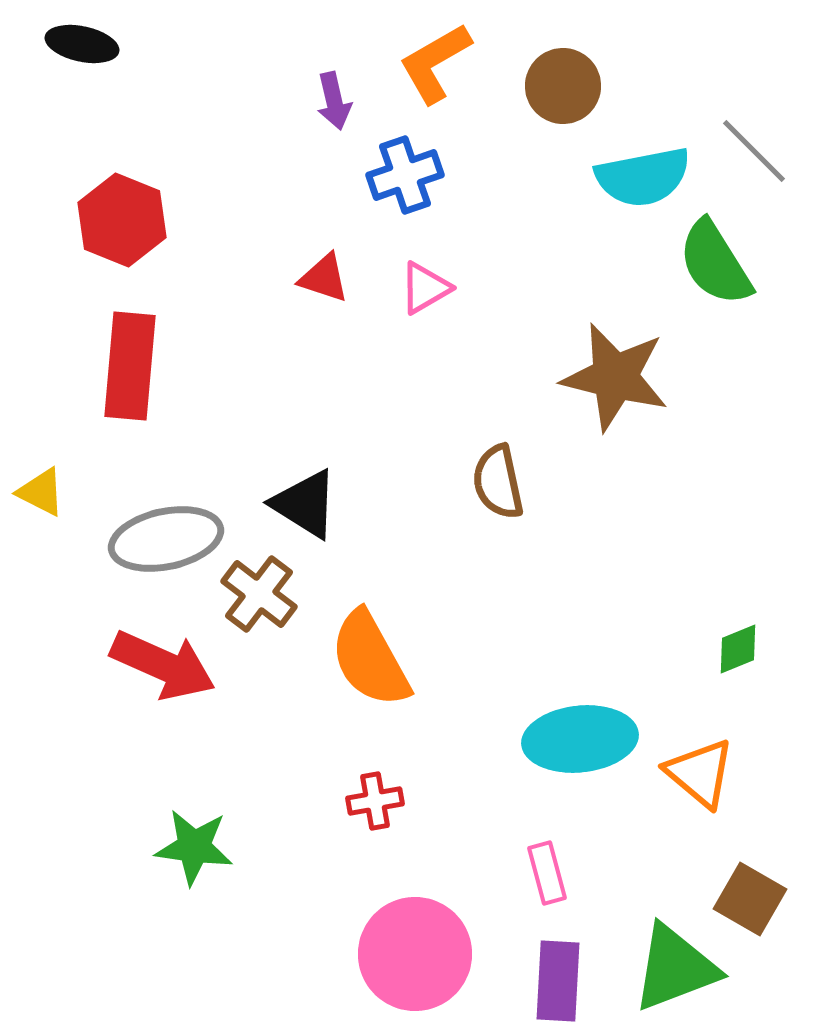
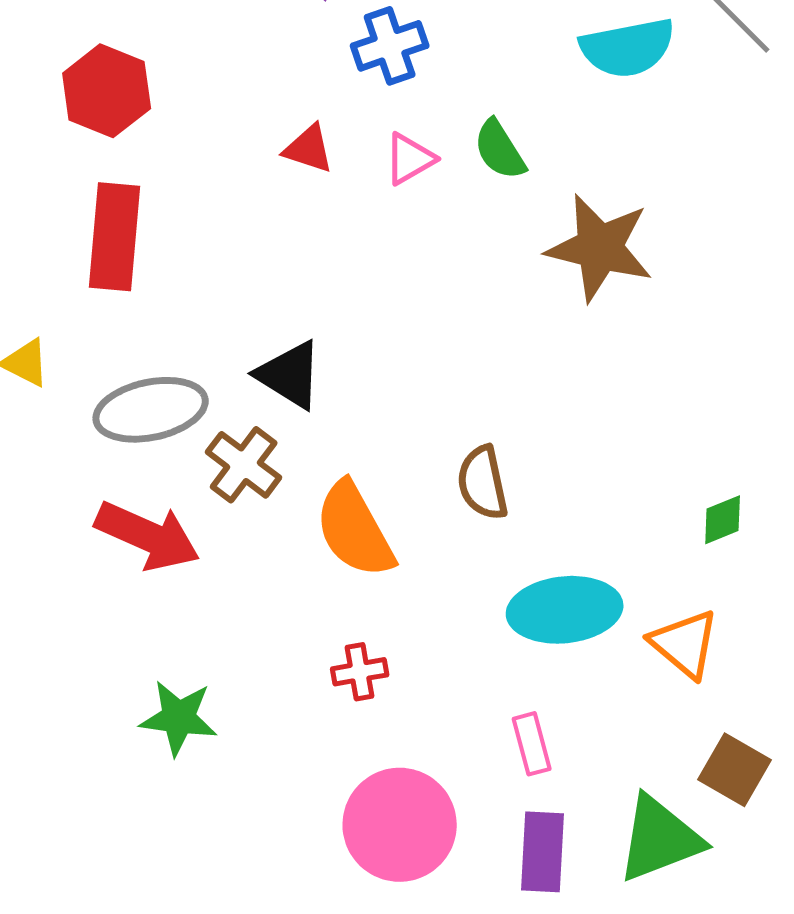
green semicircle: (715, 263) -> (500, 150), moved, size x0.7
brown semicircle: (498, 482) -> (483, 483), moved

